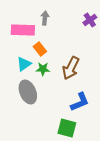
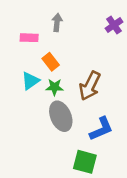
pink rectangle: (23, 30) -> (29, 38), size x0.6
gray ellipse: (28, 92) -> (61, 116), moved

